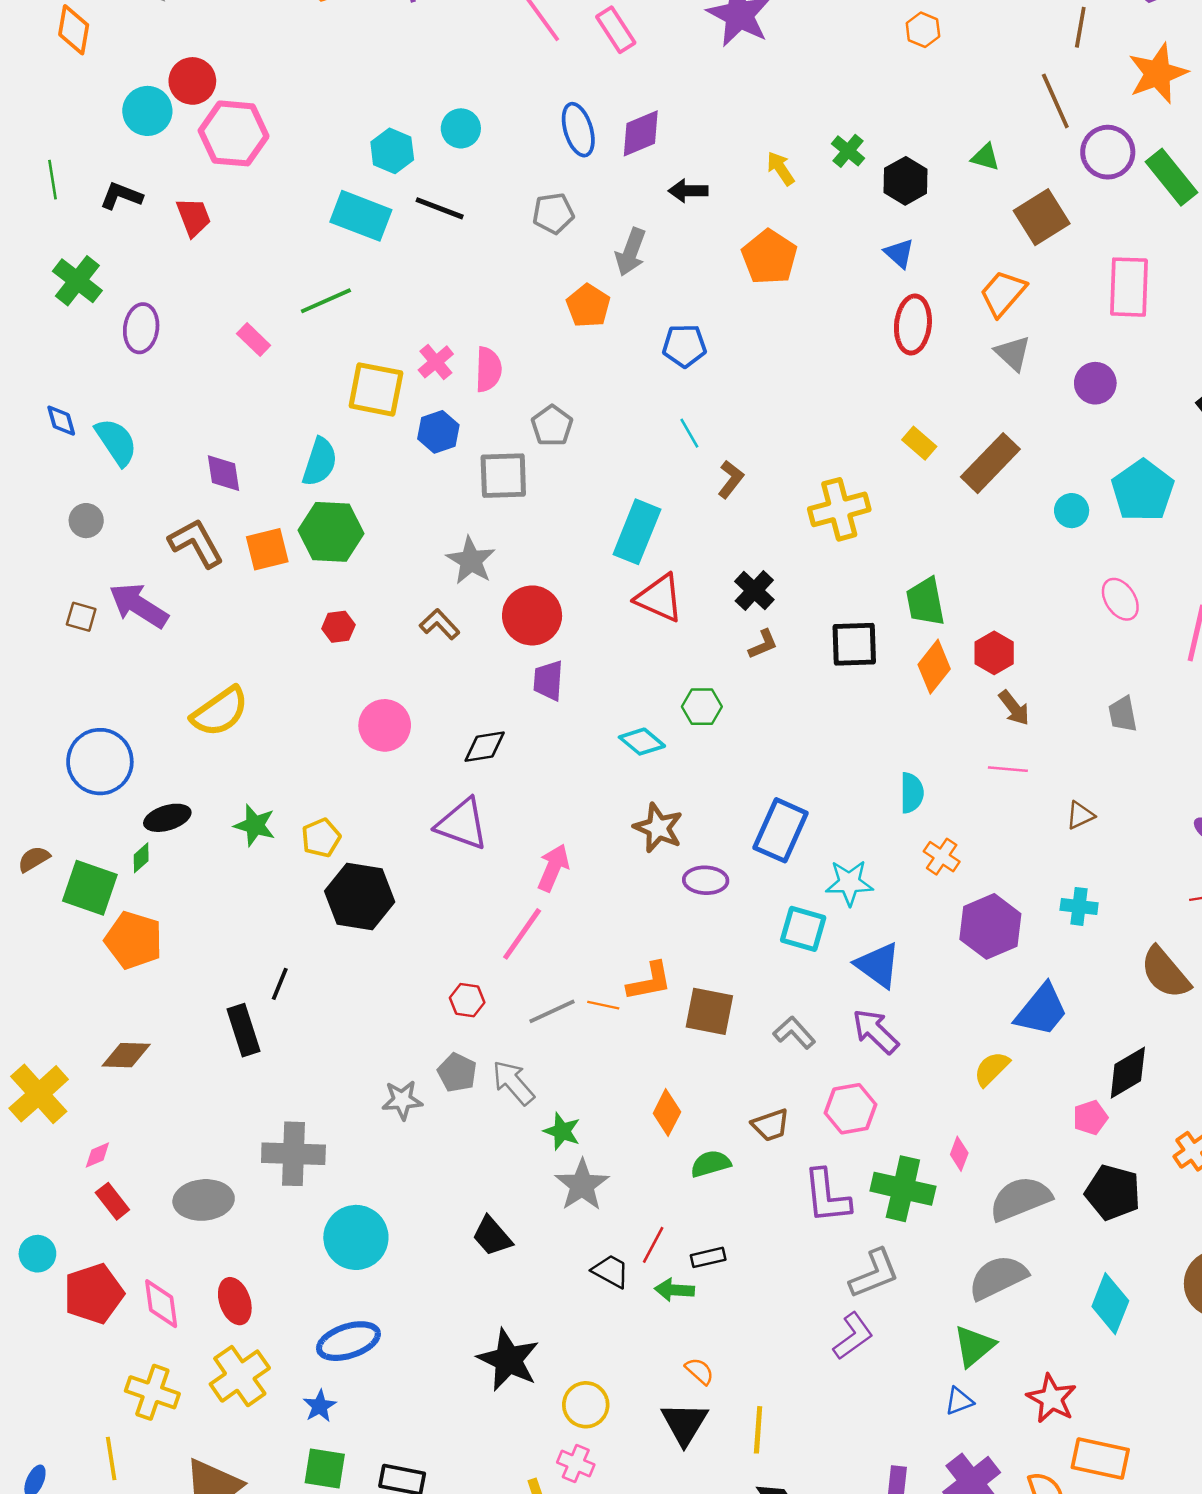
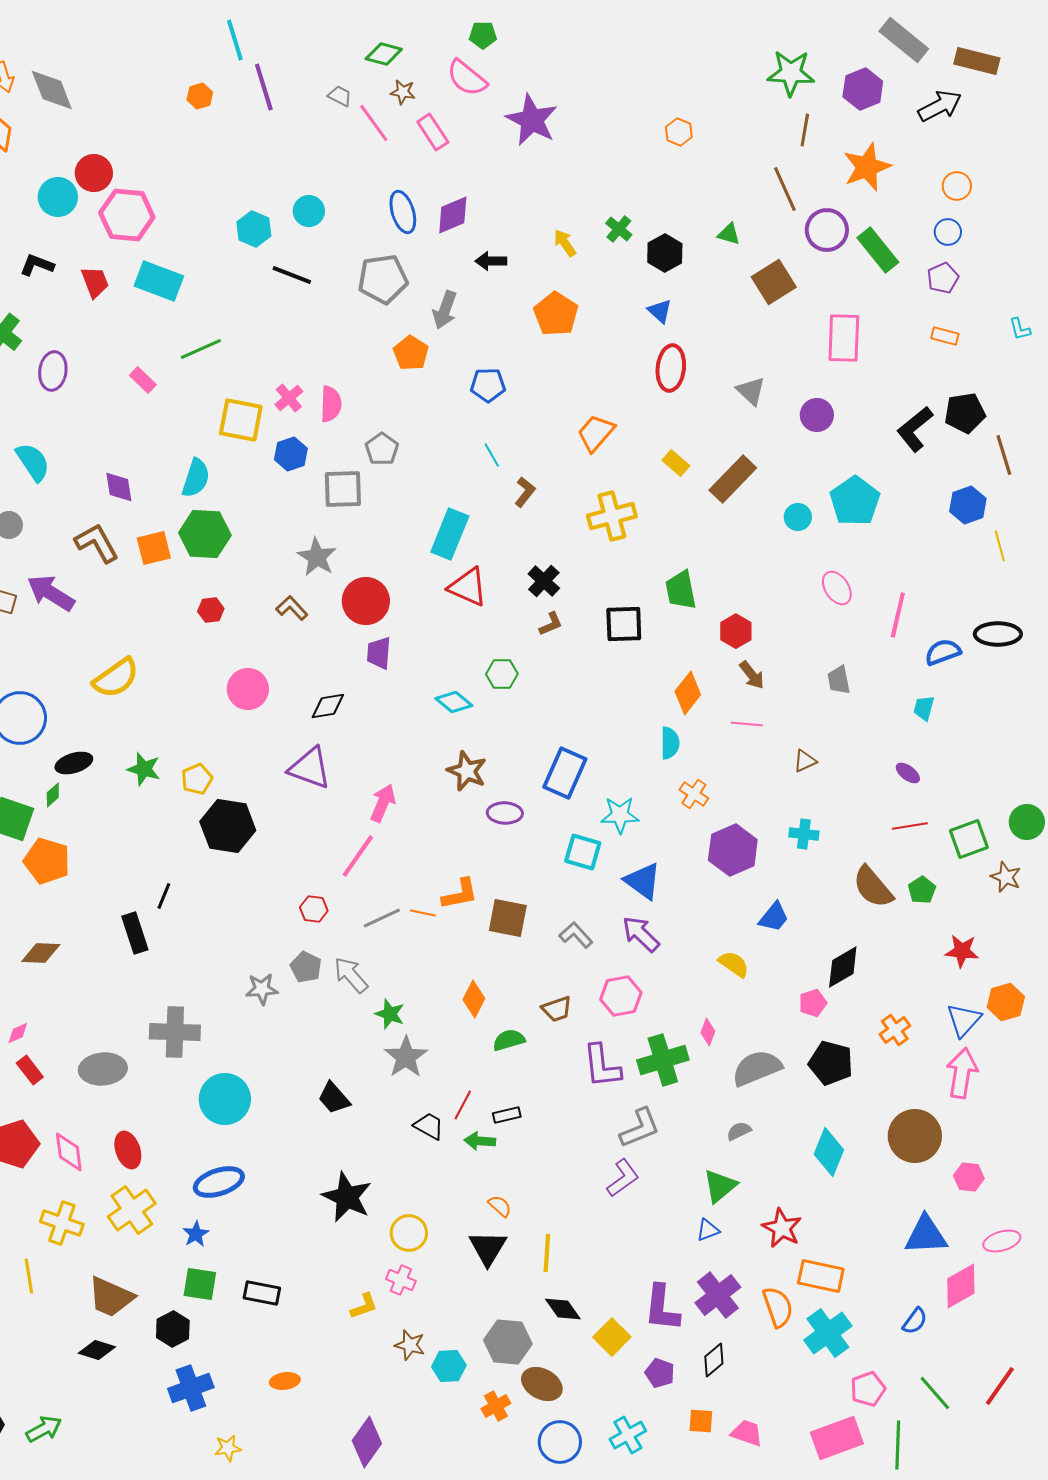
gray pentagon: (553, 213) -> (383, 279), size x1.5
cyan rectangle: (361, 216) -> (159, 281), moved
orange trapezoid: (1003, 293) -> (596, 433), moved
orange diamond: (934, 667) -> (688, 693), moved
blue trapezoid: (1042, 1010) -> (774, 917), size x0.7
yellow semicircle: (992, 1069) -> (734, 964), turned 80
green cross: (903, 1189) -> (663, 1060), turned -30
gray semicircle: (998, 1277) -> (739, 1131), size x0.5

